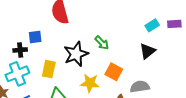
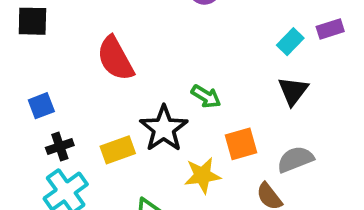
blue square: (35, 37) -> (41, 106), moved
yellow rectangle: (49, 69) -> (118, 150), moved, turned 72
orange square: (114, 72) -> (241, 144), turned -30

